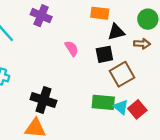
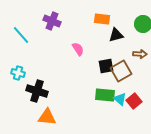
brown arrow: (142, 44) -> (140, 54), moved
black square: (104, 54) -> (106, 66), moved
black cross: (43, 100) -> (37, 91), moved

